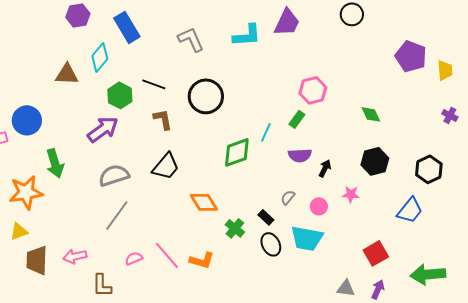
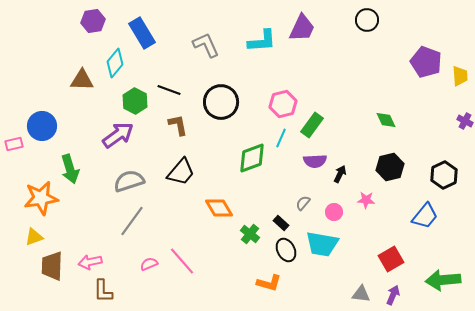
pink hexagon: (313, 90) -> (283, 104), moved
green rectangle: (297, 119) -> (312, 125), size x1.4
orange L-shape: (202, 260) -> (269, 283), moved
brown L-shape: (102, 285) -> (103, 291), moved

